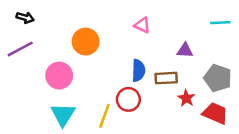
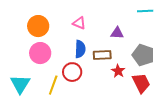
pink triangle: (142, 25) -> (79, 23), moved
pink circle: (59, 76) -> (40, 53), moved
red trapezoid: (215, 113) -> (141, 83), turned 40

